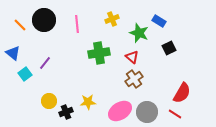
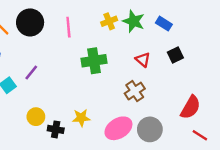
green star: (139, 33) -> (134, 21), moved
red triangle: (132, 57) -> (143, 60), moved
black cross: (66, 112) -> (56, 129), turned 32
red line: (175, 114) -> (200, 135), moved

